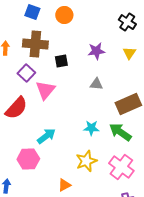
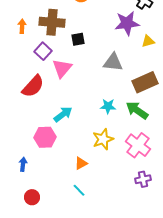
purple star: (96, 51) -> (127, 23), moved, size x1.4
yellow triangle: (129, 53) -> (148, 41), moved, turned 40
gray triangle: (96, 84) -> (113, 62), size x1.5

